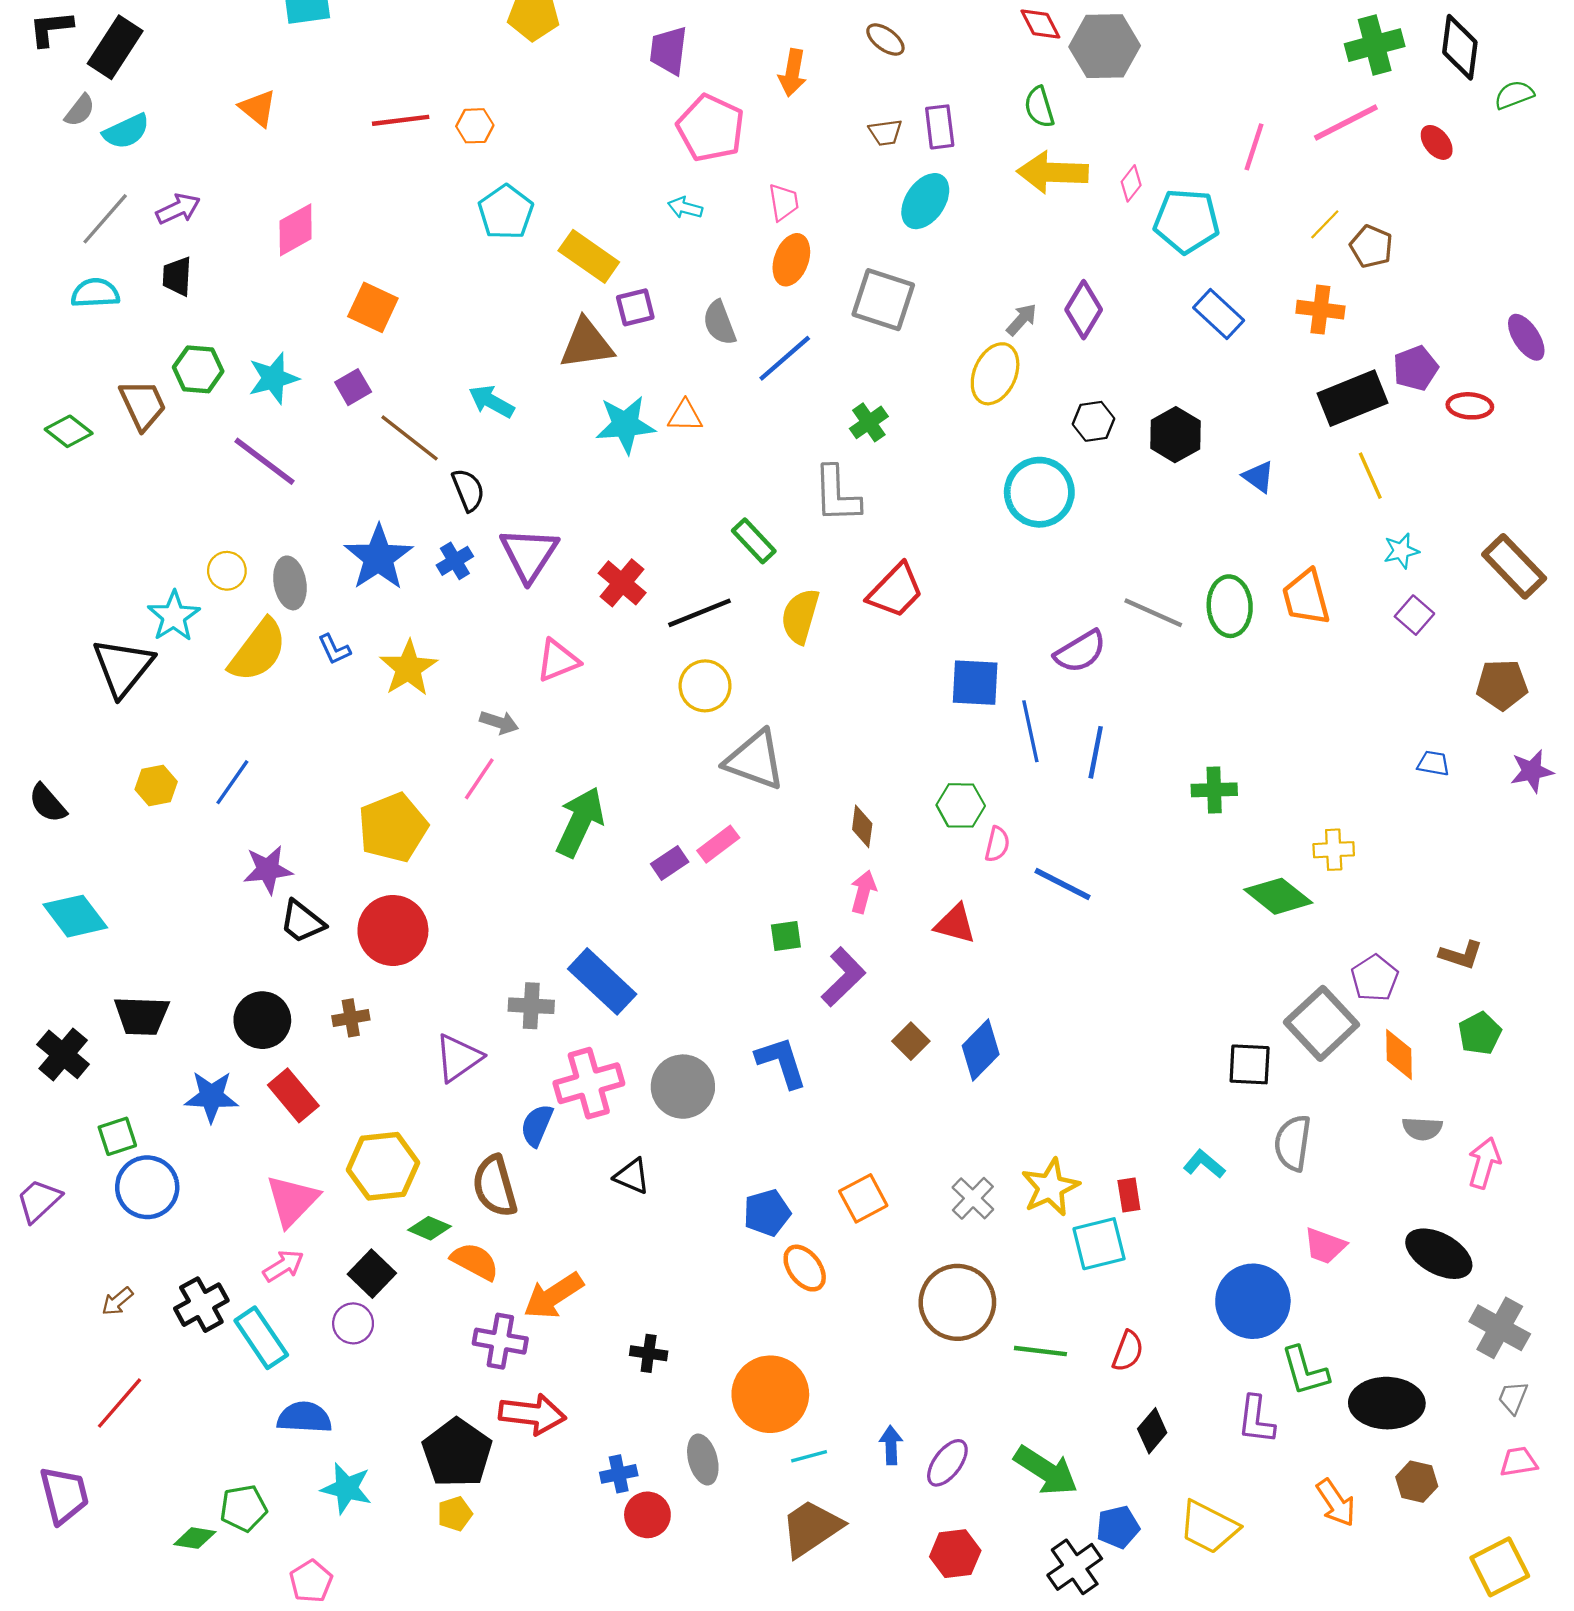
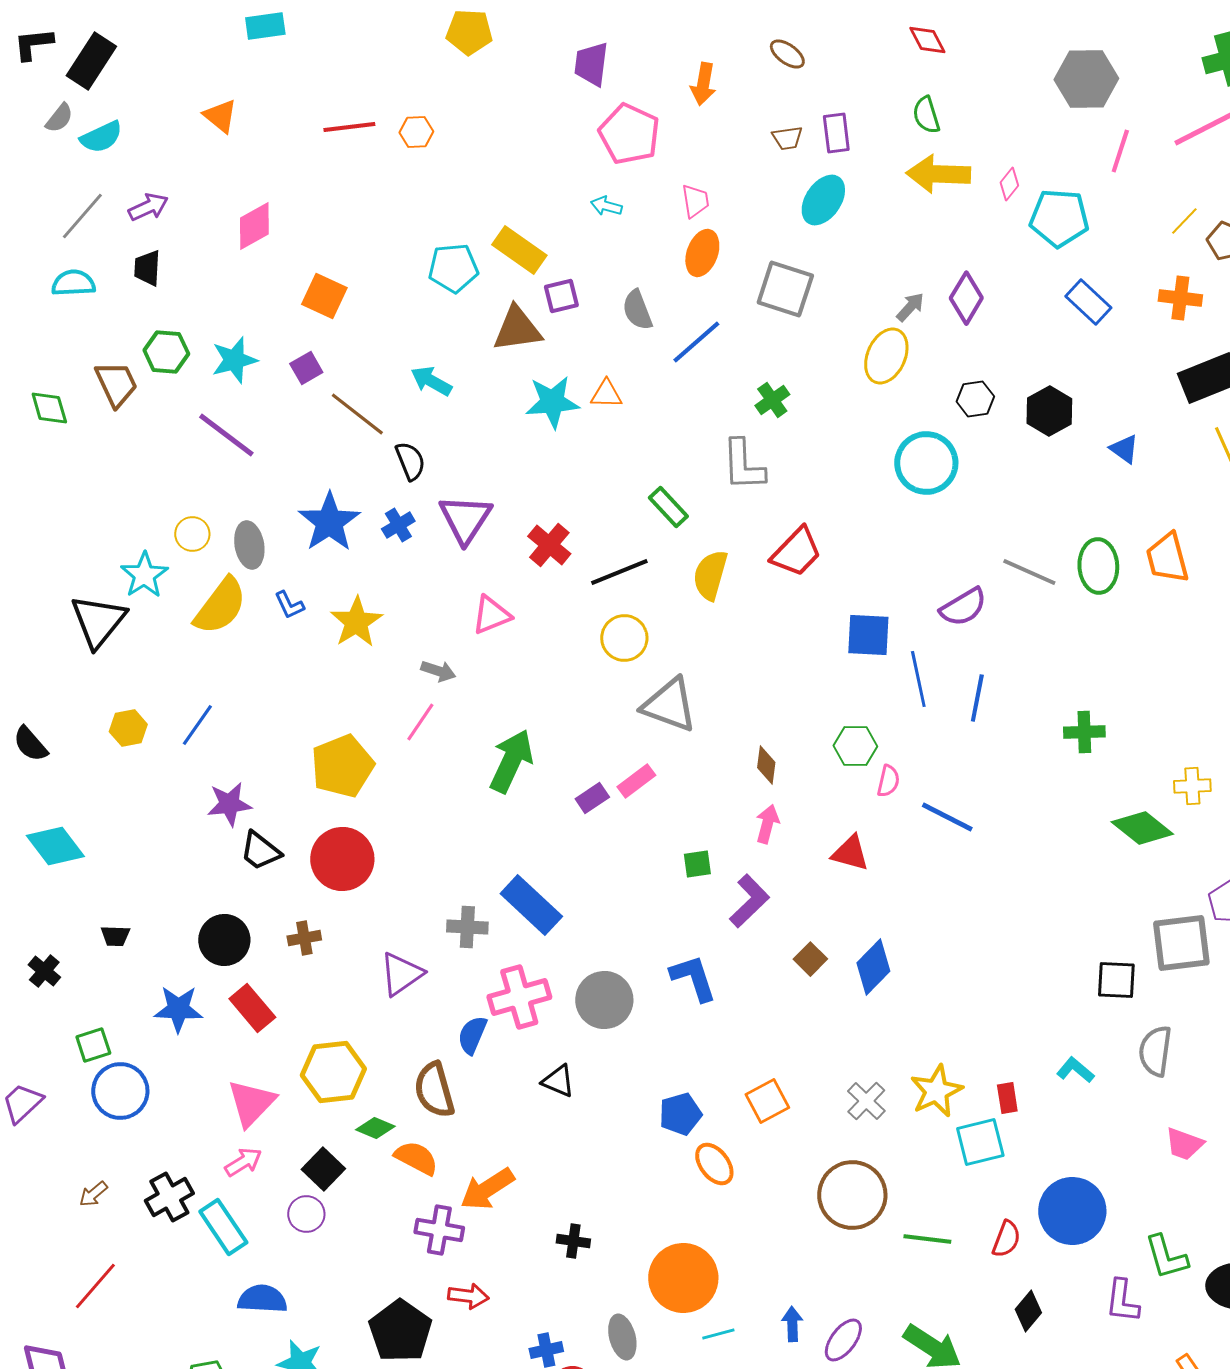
gray hexagon: (1105, 46) -> (1086, 79), moved
cyan pentagon: (506, 212) -> (453, 268), moved, turned 30
green diamond: (69, 431) -> (49, 408), turned 36
black trapezoid: (142, 1016) -> (115, 936), size x0.6
gray square: (1322, 1023) -> (1181, 943), turned 36
black cross: (63, 1054) -> (44, 971), size x0.7
blue circle: (1253, 1301) -> (1072, 1211), moved
red arrow: (532, 1414) -> (468, 1296), size x0.7

